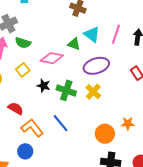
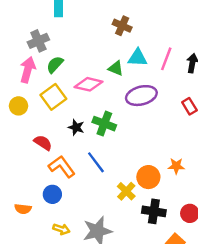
cyan triangle: (92, 34) -> (138, 58), turned -36
green semicircle: (23, 43) -> (55, 65), turned 112
yellow square: (23, 70) -> (53, 97), size x1.5
black star: (44, 86) -> (76, 127), moved
yellow cross: (93, 92) -> (126, 191), moved

